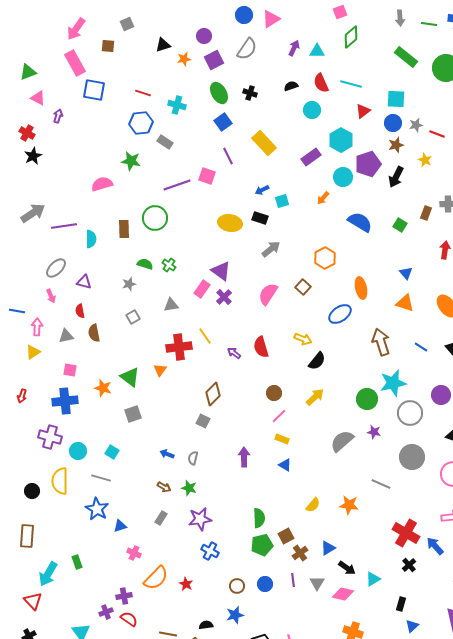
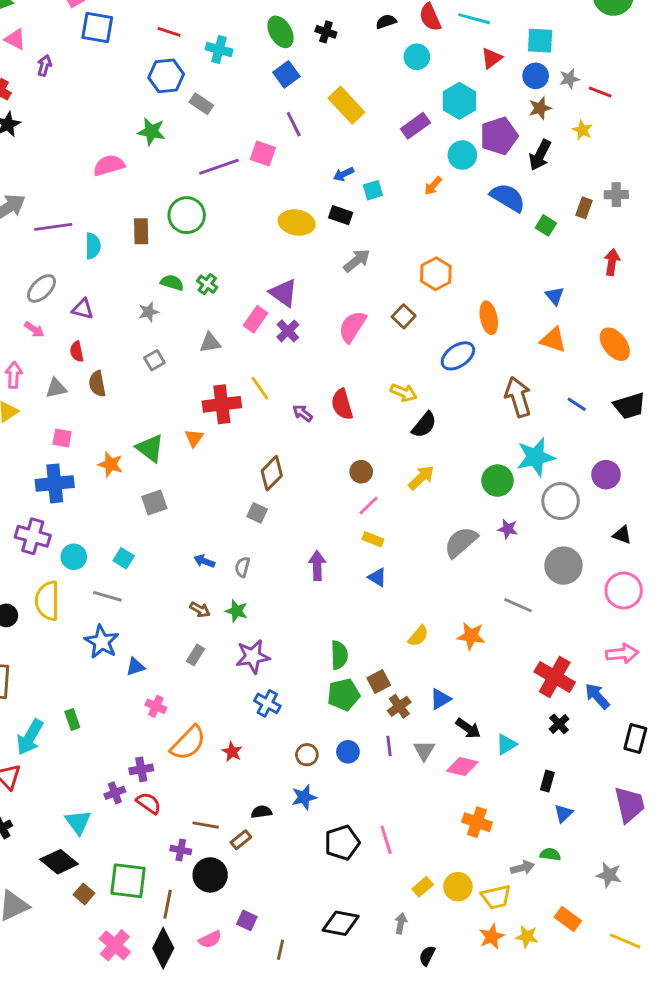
blue semicircle: (360, 222) -> (508, 198), moved
pink arrow: (51, 296) -> (34, 330), turned -32

